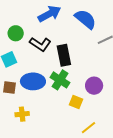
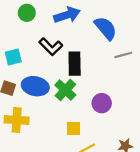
green circle: (16, 33) -> (27, 13), moved
yellow square: (76, 102) -> (73, 129), moved, turned -32
yellow cross: (22, 114) -> (17, 120), size x1.5

